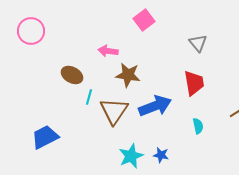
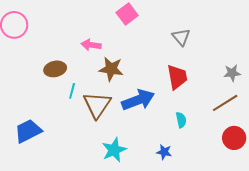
brown ellipse: (72, 75) -> (55, 69), turned -40
blue star: (161, 155) -> (164, 152), moved

